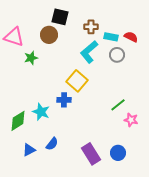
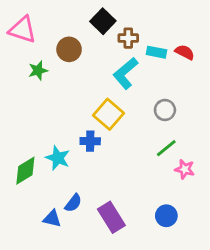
black square: (60, 17) -> (103, 21), moved, turned 30
pink triangle: (14, 37) -> (23, 30), moved
gray circle: (117, 55) -> (165, 110), moved
green star: (31, 58) -> (38, 71), moved
blue triangle: (29, 150) -> (52, 219), moved, turned 40
purple rectangle: (91, 154) -> (111, 217), moved

